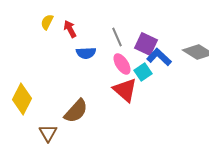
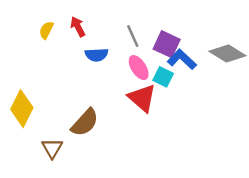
yellow semicircle: (47, 22) -> (46, 30), moved
cyan square: (143, 72) -> (163, 77), turned -30

